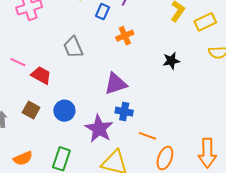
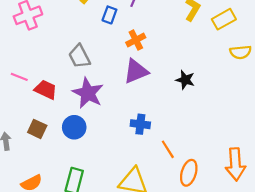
black star: (171, 61) -> (185, 80), moved, turned 30
purple triangle: (116, 84) -> (136, 71), moved
purple star: (99, 129) -> (88, 93), moved
orange line: (147, 136) -> (168, 149), turned 42

